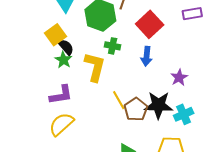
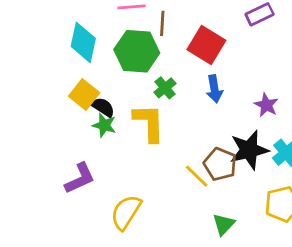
green cross: (113, 46) -> (165, 88), turned -35
purple L-shape: (61, 95) -> (80, 178), moved
yellow line: (119, 100) -> (197, 176), moved

